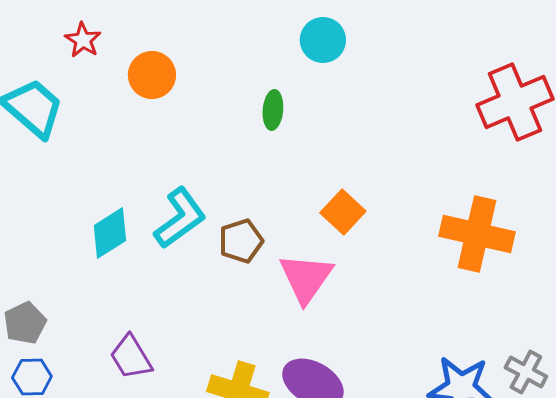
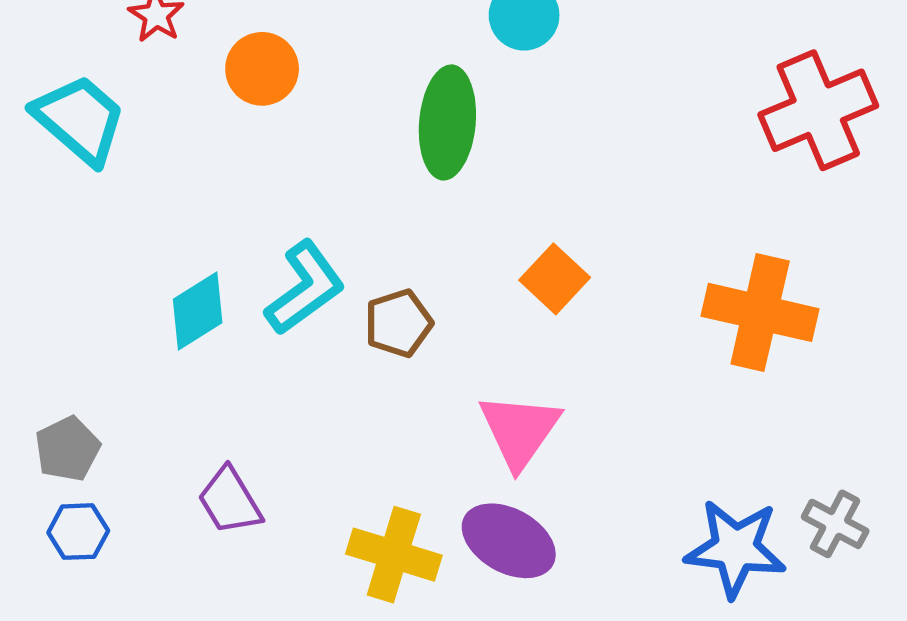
green ellipse: (273, 110) -> (447, 122), size x1.8
pink triangle: (306, 278) -> (519, 430), moved

